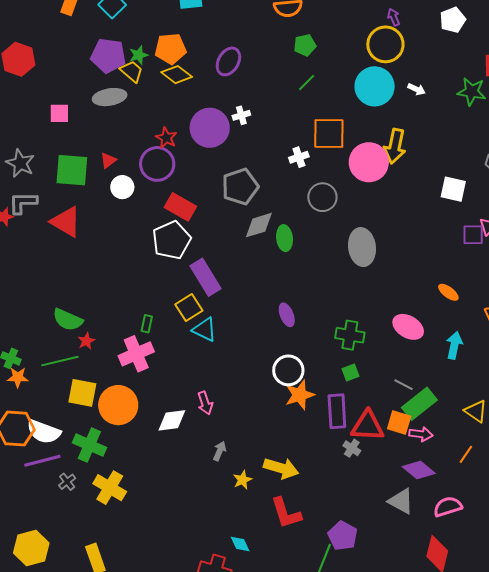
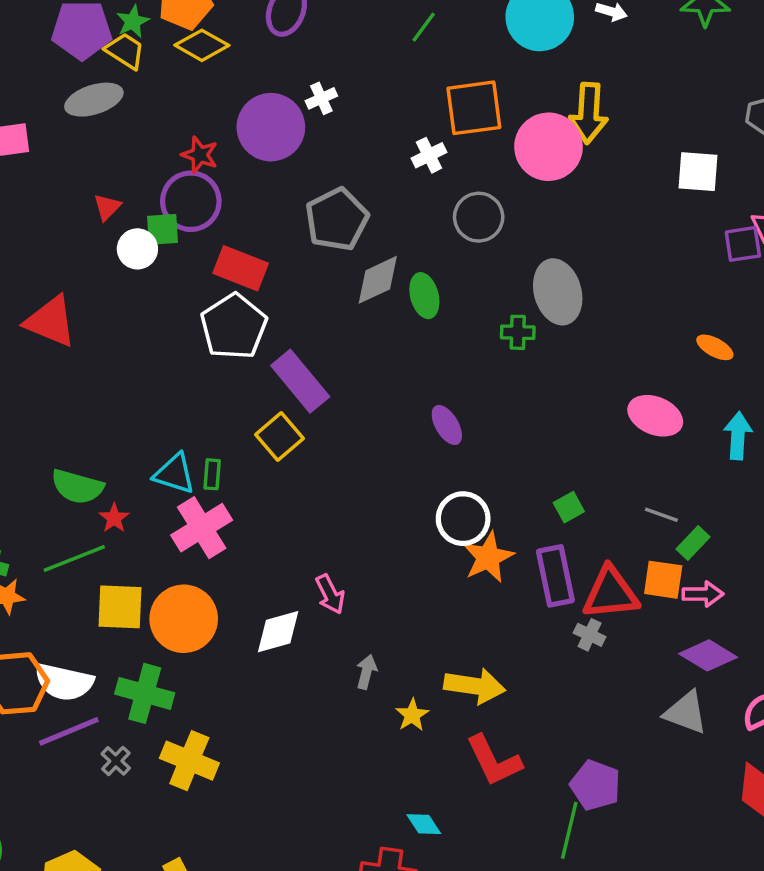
green square: (72, 170) -> (163, 229), moved, size x0.6
cyan triangle: (204, 329) -> (174, 474), moved
green cross: (350, 335) -> (518, 332), moved, size x0.7
green rectangle: (419, 404) -> (693, 543), size x0.6

